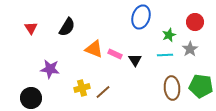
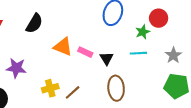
red circle: (195, 22) -> (159, 18), moved
gray star: (190, 49) -> (173, 55), moved
brown ellipse: (172, 88) -> (116, 88), moved

